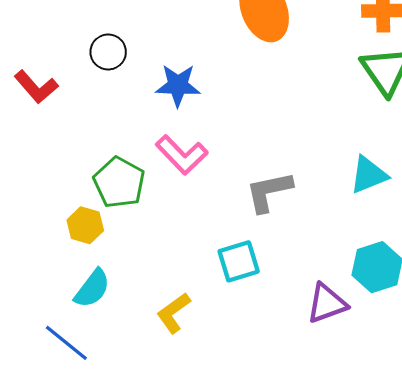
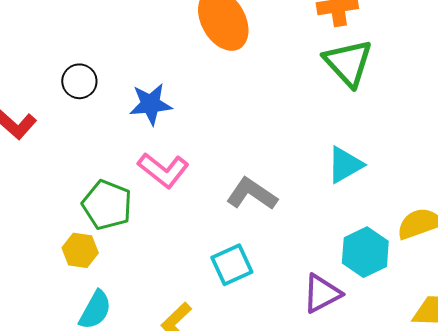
gray L-shape: (269, 192) -> (252, 194), turned 54

